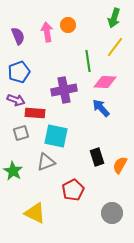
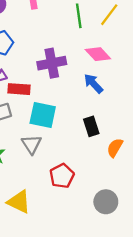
green line: (88, 61) -> (79, 16), moved
pink diamond: (105, 82) -> (98, 54), turned 45
black rectangle: (97, 157) -> (91, 126), moved
gray triangle: (46, 162) -> (31, 144), turned -42

